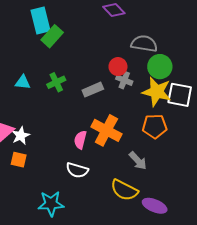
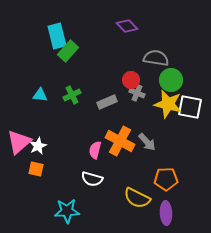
orange pentagon: (155, 126) -> (166, 179), moved
gray arrow: (138, 161) -> (147, 142), moved
purple ellipse: (155, 206) -> (166, 213), turned 65

